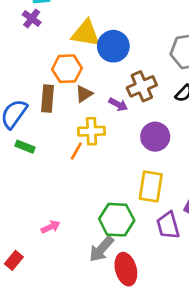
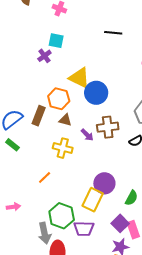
brown triangle: (84, 94) -> (65, 120), turned 32
purple circle: (155, 137) -> (104, 183), moved
orange line: (76, 151) -> (45, 177), moved
purple trapezoid: (168, 225) -> (84, 229), moved, turned -90
gray arrow: (101, 249) -> (45, 233), turned -70

